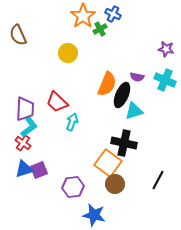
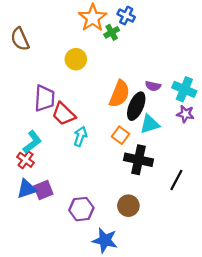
purple star: (166, 49) -> (185, 114), moved
purple trapezoid: (25, 109) -> (45, 98), moved
orange square: (108, 163) -> (121, 135), moved, size x0.6
black line: (158, 180) -> (176, 180), moved

